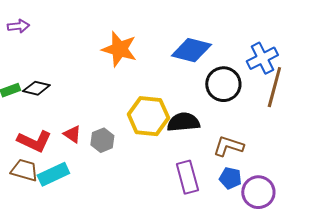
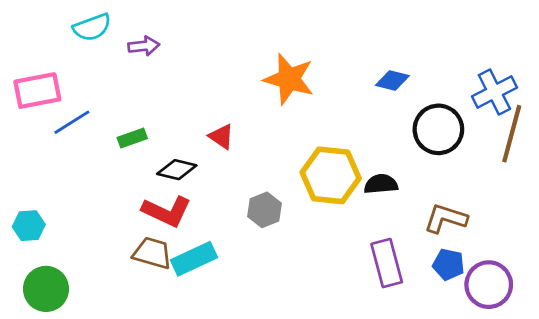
blue diamond: (191, 50) -> (392, 81), size x0.6
black diamond: (36, 88) -> (177, 170), moved
black semicircle: (183, 122) -> (381, 184), size x0.7
red triangle: (72, 134) -> (221, 137), moved

